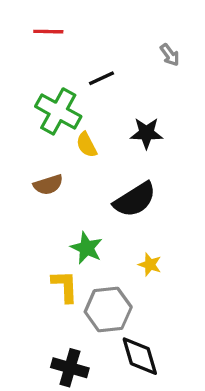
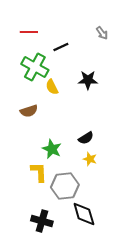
red line: (48, 32) -> (29, 32), moved
black semicircle: (135, 200) -> (86, 138), moved, size x0.6

